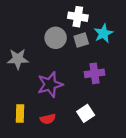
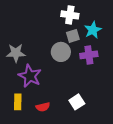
gray circle: (56, 38) -> (61, 52), moved
purple cross: (95, 73) -> (89, 55), moved
purple star: (50, 84) -> (30, 76), moved, turned -30

